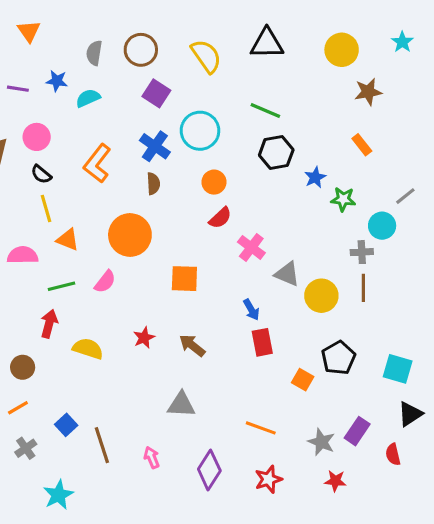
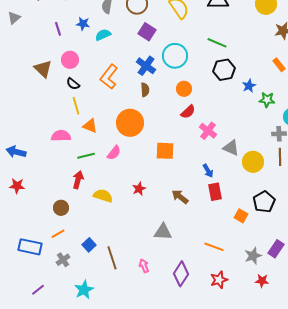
purple line: (18, 89) -> (58, 29), turned 64
brown arrow: (192, 345) -> (180, 197), moved
gray star: (321, 442) -> (253, 256), turned 30

